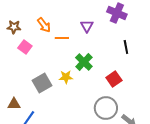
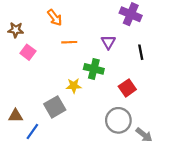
orange arrow: (44, 25) -> (55, 18), moved
purple triangle: (87, 26) -> (108, 42), moved
green cross: (84, 62) -> (94, 69), turned -30
gray square: (42, 83) -> (55, 107), moved

